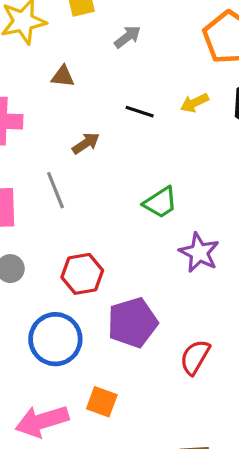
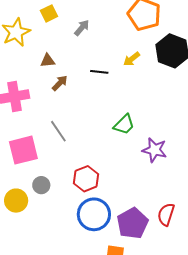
brown arrow: (86, 143) -> (60, 83), moved
purple pentagon: (133, 323) -> (132, 223), moved
blue circle: (55, 339) -> (94, 214), moved

